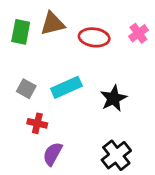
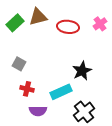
green rectangle: (21, 32) -> (15, 23), turned 36
cyan rectangle: (66, 87) -> (61, 92), moved
purple semicircle: (53, 154) -> (38, 111), turned -120

